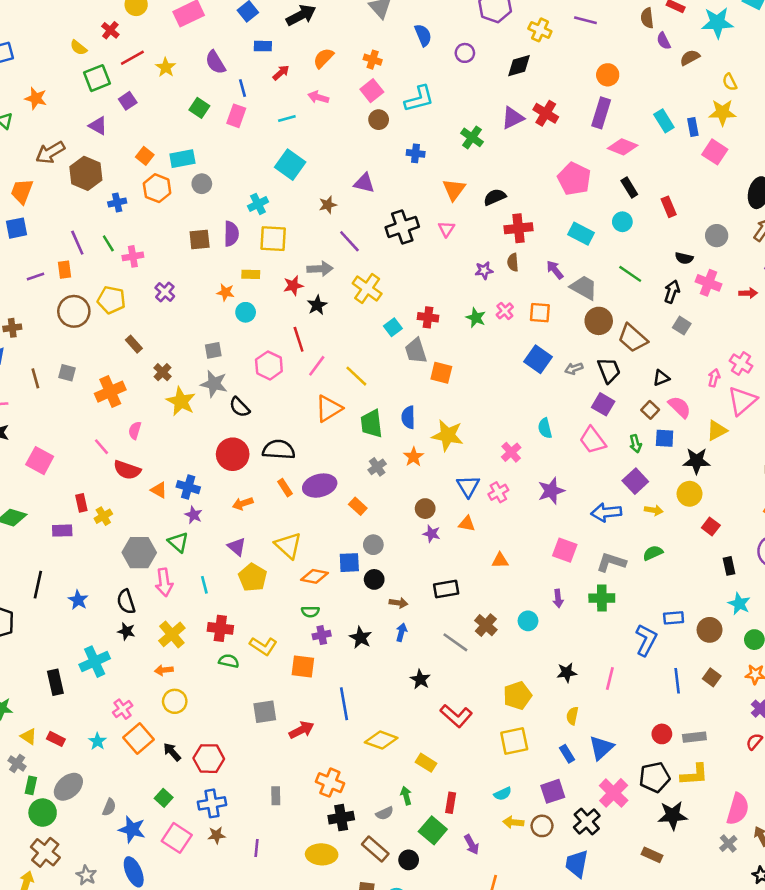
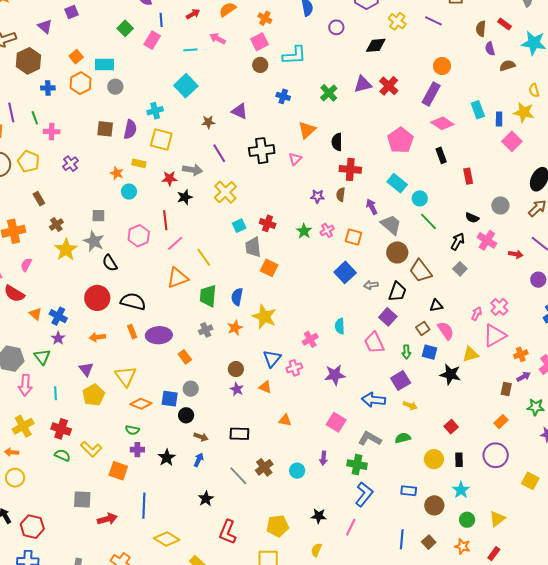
black semicircle: (495, 197) -> (337, 142), turned -78
cyan circle: (622, 222) -> (420, 198), moved
black trapezoid: (609, 370) -> (397, 292), turned 30
yellow circle: (690, 494) -> (434, 459), moved
blue L-shape: (646, 640) -> (364, 494), moved
red L-shape: (456, 716) -> (228, 532), turned 60

